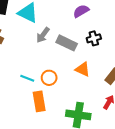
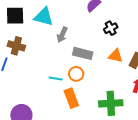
gray rectangle: (67, 43) -> (83, 53), moved
orange triangle: (83, 69) -> (116, 56), moved

